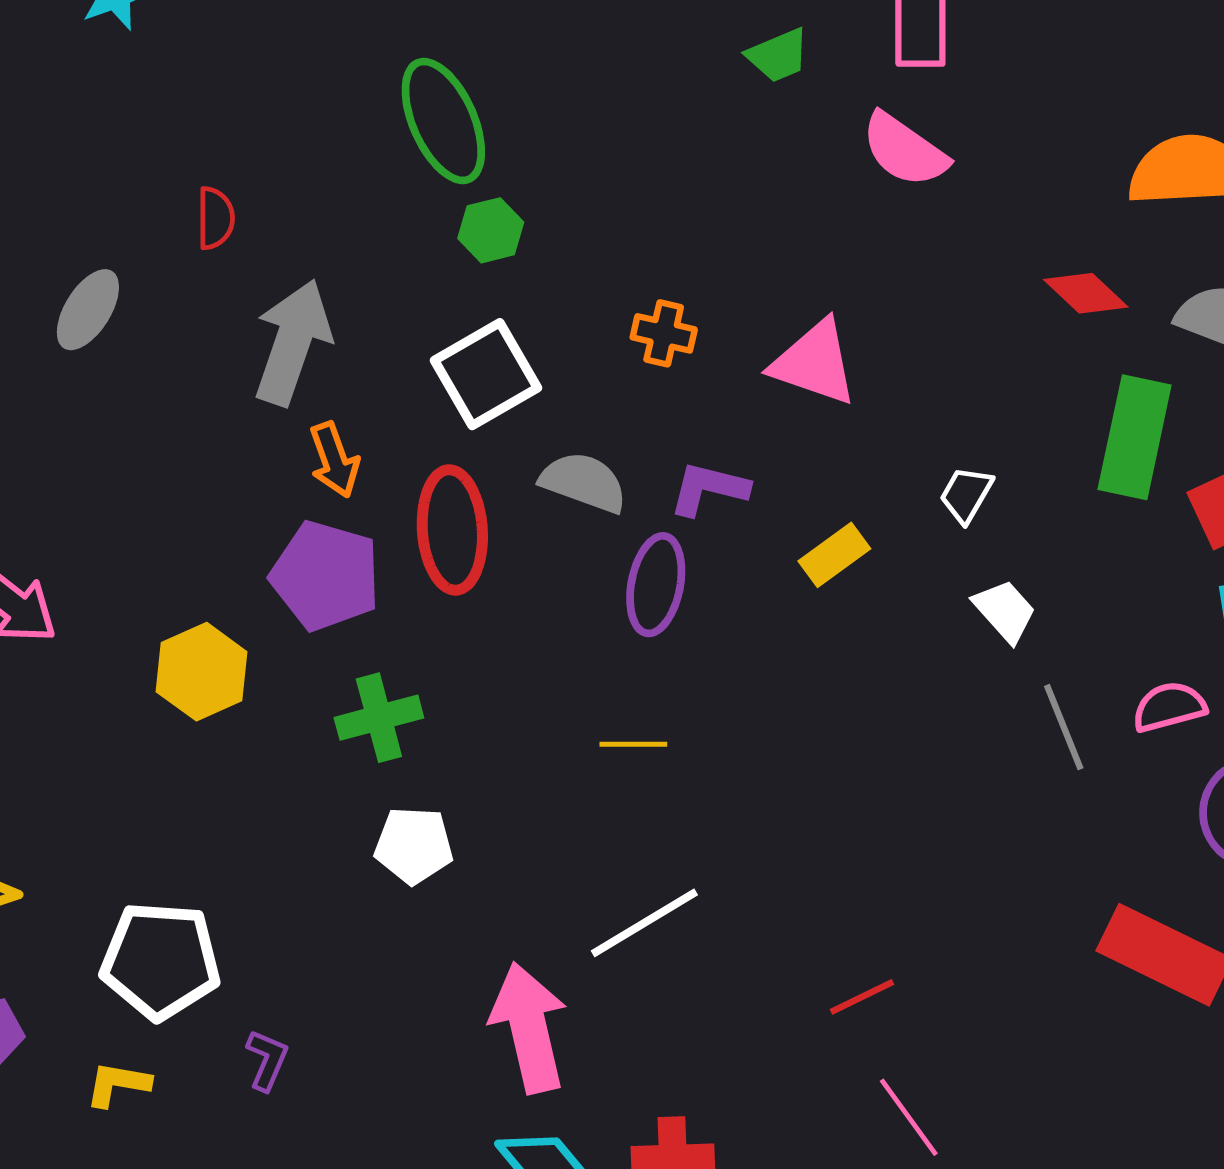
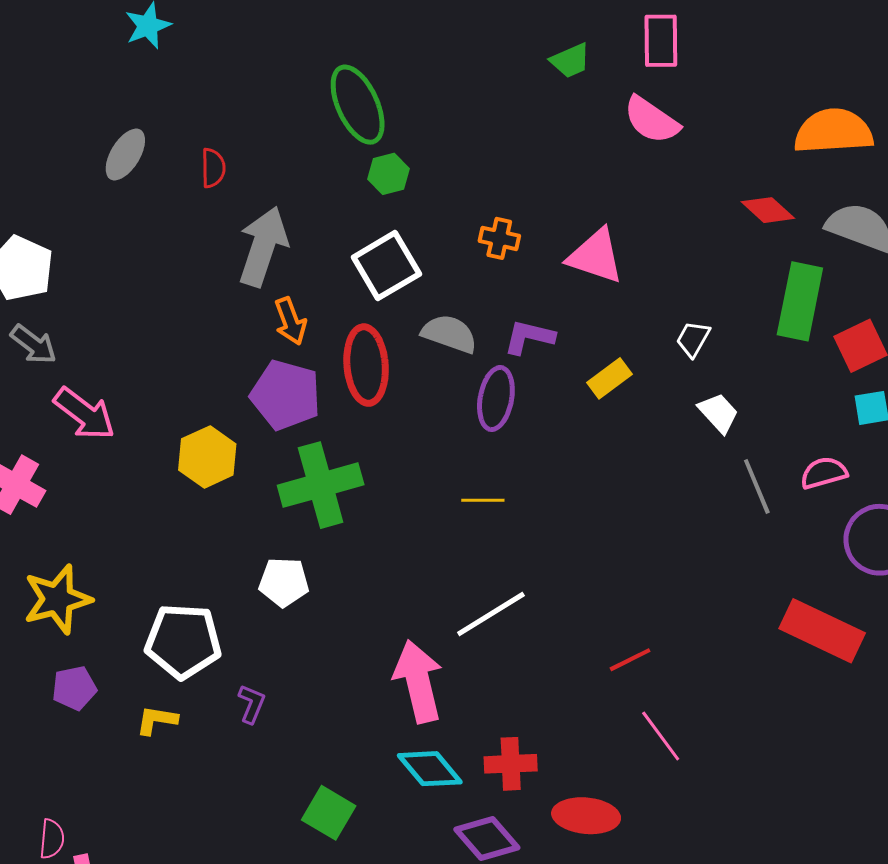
gray ellipse: (88, 310) -> (125, 154), moved
green cross: (379, 718) -> (321, 485), size x1.5
white pentagon: (414, 845) -> (284, 582), moved

